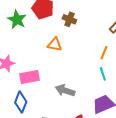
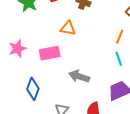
pink rectangle: (30, 77) -> (50, 53), moved

